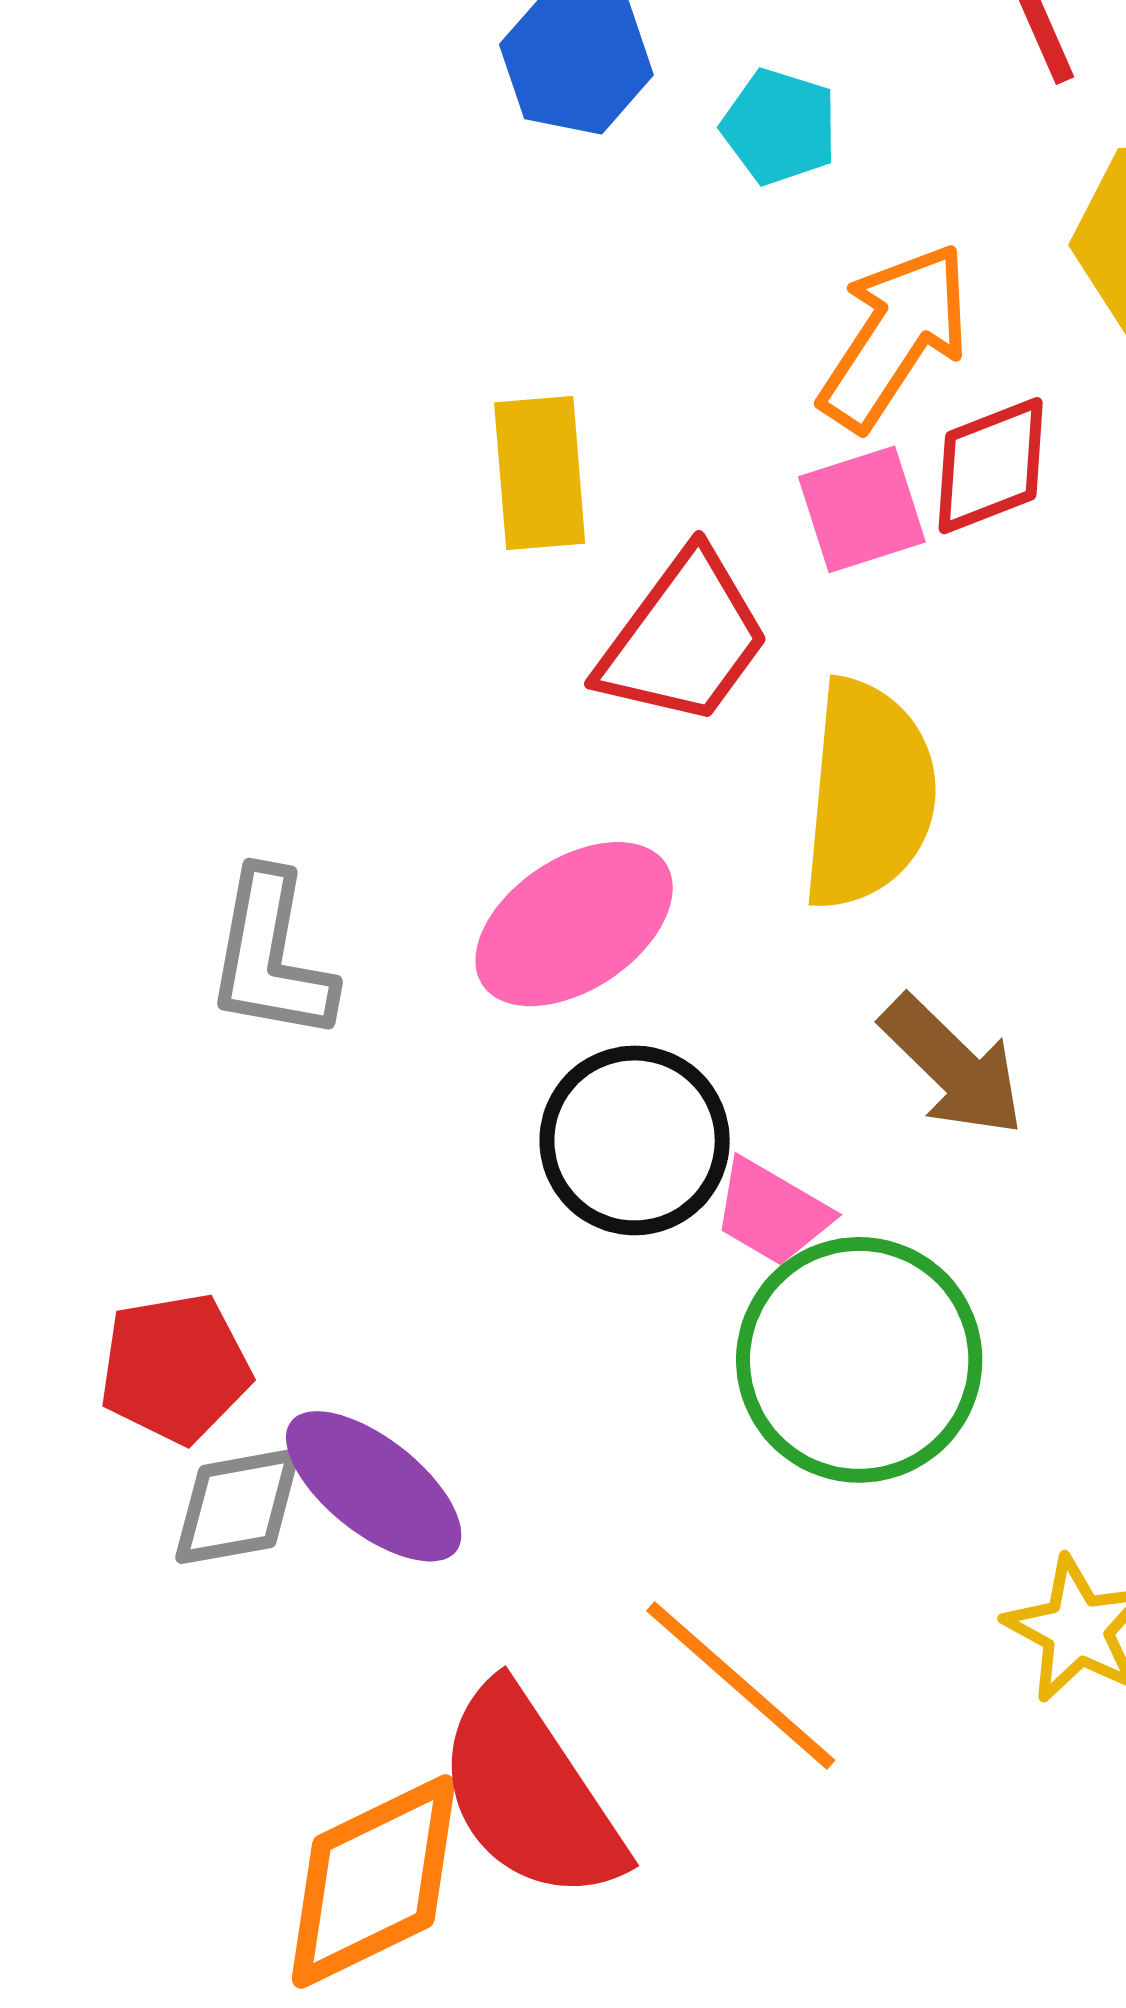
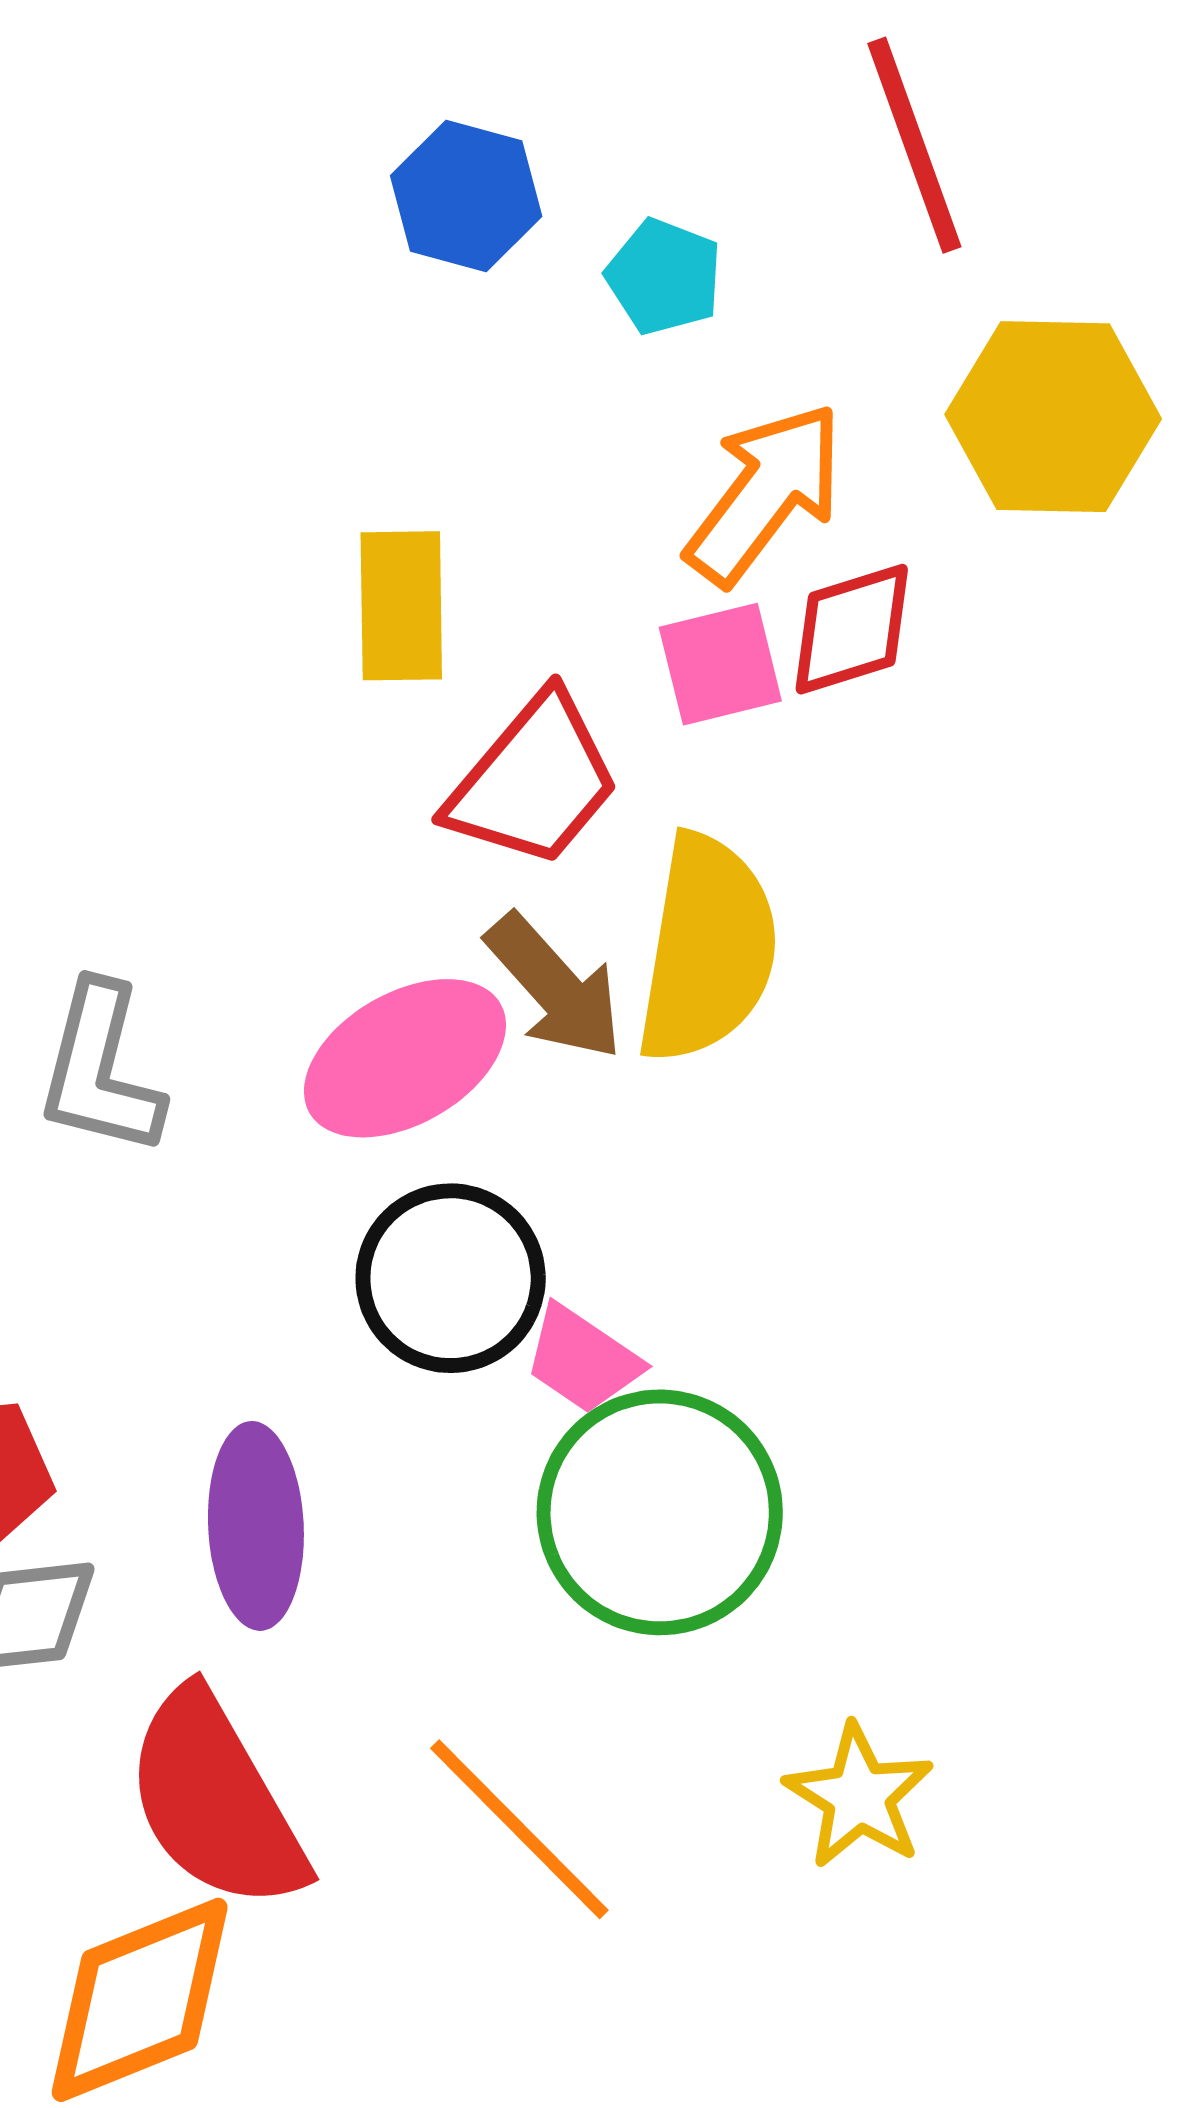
brown arrow: (952, 1066) -> (555, 987), moved
purple ellipse: (374, 1486) -> (256, 1526), moved, turned 45
red semicircle: (530, 1794) -> (215, 1801), moved

